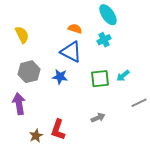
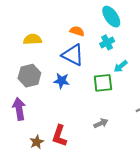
yellow semicircle: (22, 35) -> (33, 39), moved, turned -66
cyan arrow: (123, 76) -> (121, 66), moved

